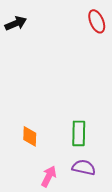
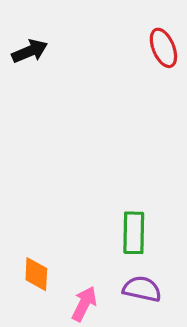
orange diamond: (30, 136) -> (36, 274), moved

